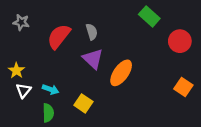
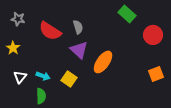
red semicircle: (59, 36) -> (50, 31), turned -95
yellow star: (16, 71) -> (13, 48), moved
orange square: (183, 87) -> (156, 74), turned 35
yellow square: (83, 103) -> (69, 79), moved

